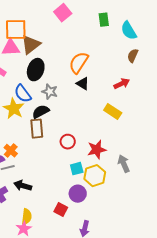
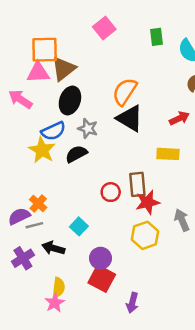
black triangle: (83, 84) -> (130, 118), size x1.6
blue semicircle: (23, 94) -> (53, 131), turned -78
yellow rectangle: (113, 112) -> (168, 154), turned -30
brown rectangle: (37, 129) -> (137, 184), moved
cyan square: (77, 169) -> (79, 226), moved, turned -32
purple circle: (78, 194) -> (100, 258), moved
red square: (61, 210) -> (102, 279), size x1.5

